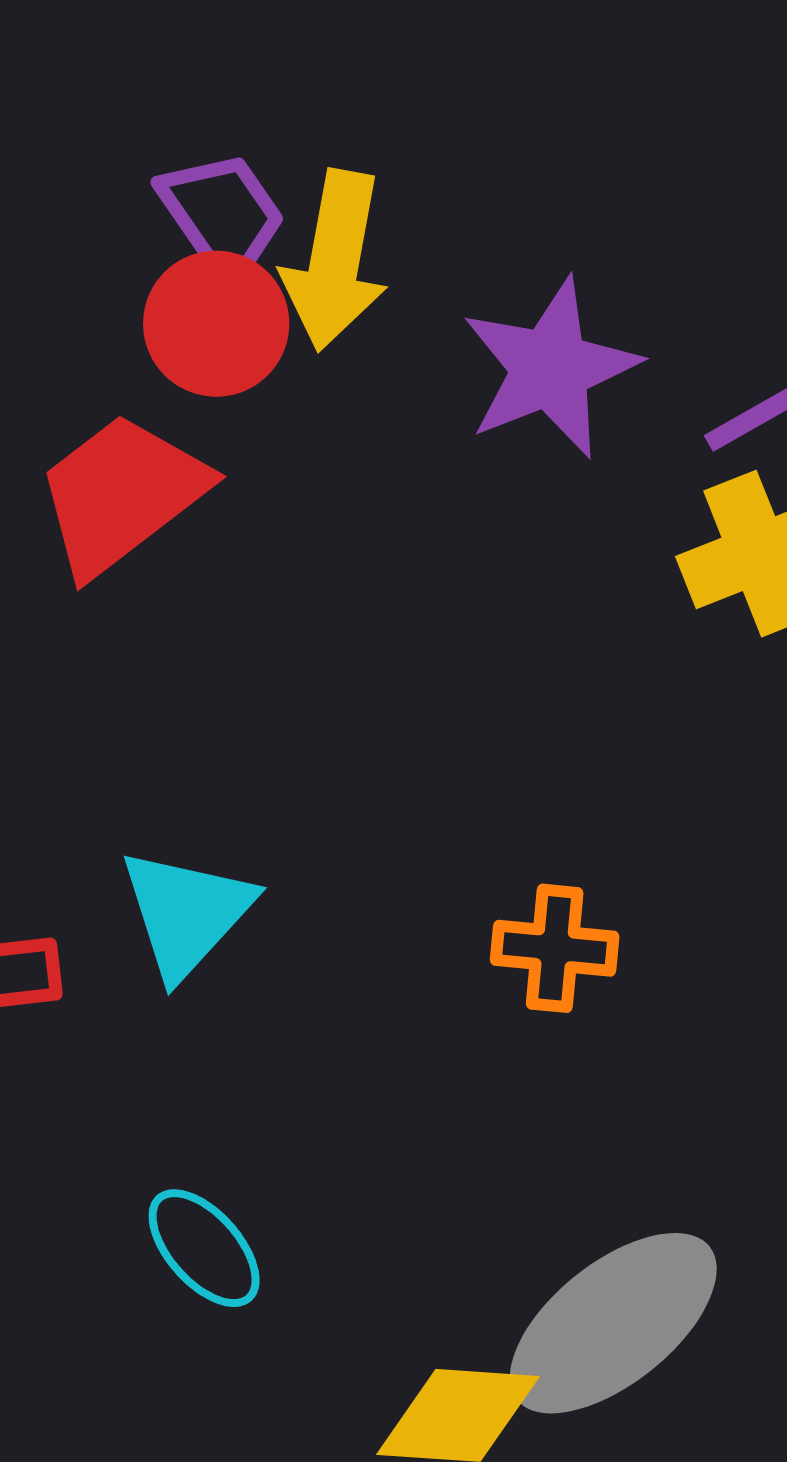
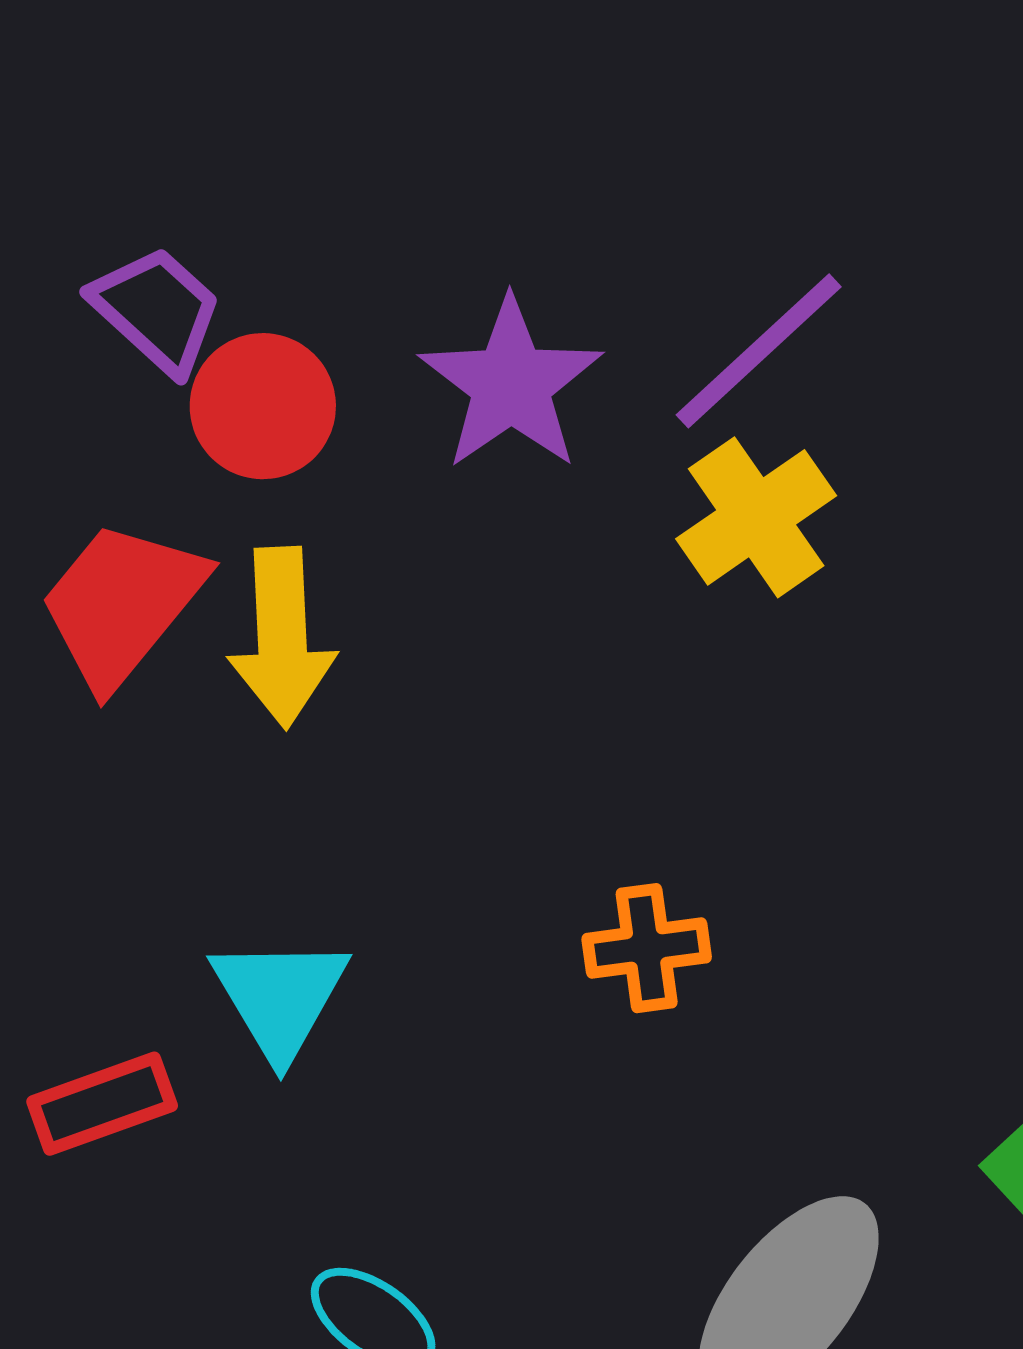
yellow arrow: (335, 261) -> (282, 637), moved
red circle: (216, 324) -> (263, 406), moved

